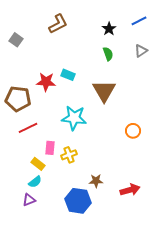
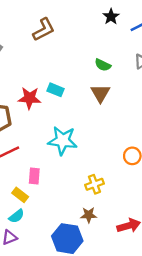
black star: (109, 29) -> (111, 17), moved
green semicircle: (108, 54) -> (103, 65), turned 136
brown triangle: (104, 91) -> (100, 93), moved, size x0.7
yellow cross: (69, 155) -> (94, 184), moved

